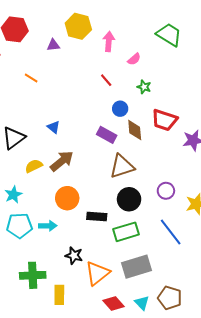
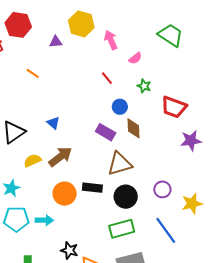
pink arrow: (109, 42) -> (111, 40), turned -30
red trapezoid: (164, 120) -> (174, 107), moved
black rectangle: (97, 217) -> (92, 188), moved

